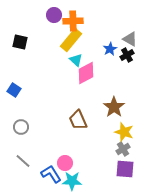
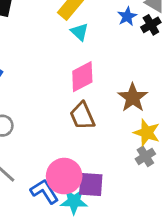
pink diamond: (86, 73) -> (82, 77), moved
pink circle: (65, 163) -> (64, 176), size x1.6
purple square: (125, 169) -> (91, 184), moved

